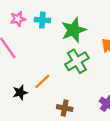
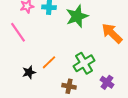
green cross: (77, 61) -> (84, 63), moved

